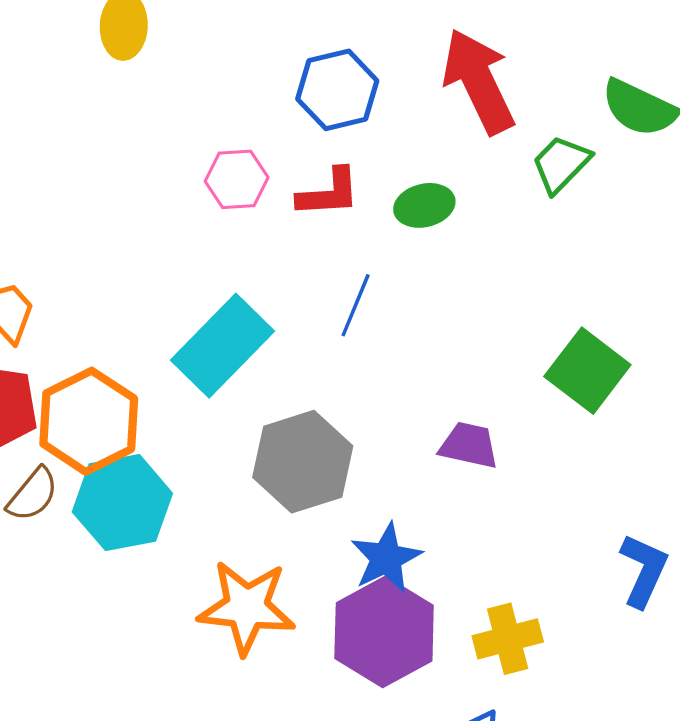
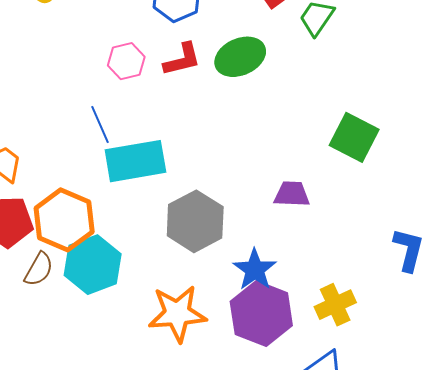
green ellipse: (424, 205) -> (240, 57), size x1.4
blue line: (356, 305) -> (100, 124), moved, turned -36
cyan rectangle: (223, 346) -> (135, 161), turned 46

